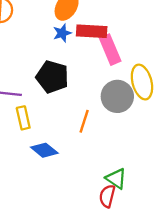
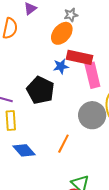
blue star: (62, 33) -> (61, 66), moved
orange line: (84, 121) -> (63, 144), moved

